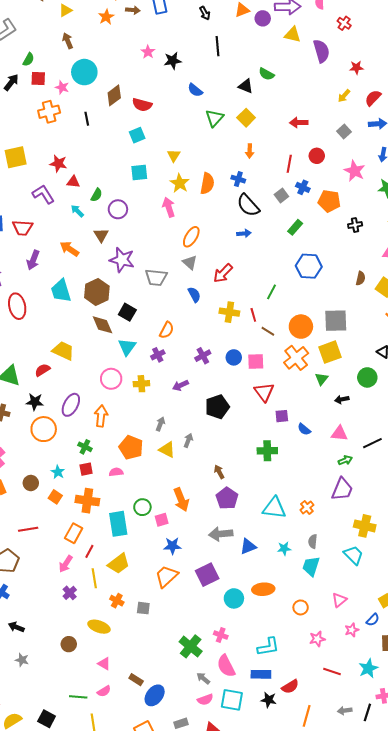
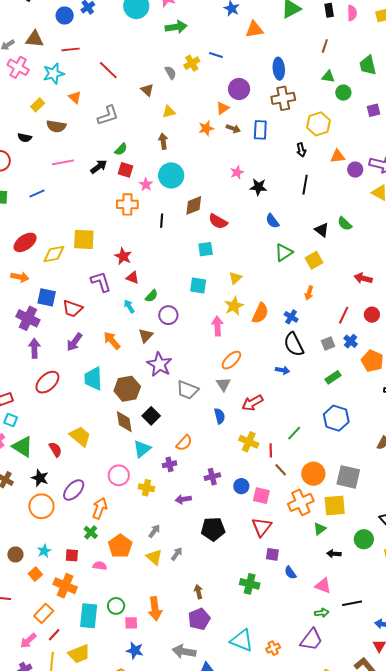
red ellipse: (17, 306) -> (47, 382), turned 45
red semicircle: (42, 370) -> (55, 450), turned 77
green cross: (85, 447) -> (91, 532), moved

